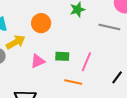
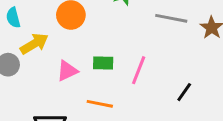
orange line: (73, 82) -> (100, 104), moved

